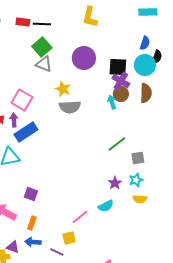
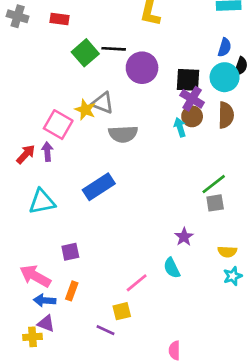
black line: (42, 24) -> (114, 49), moved
gray triangle: (44, 64) -> (103, 103), moved
yellow star: (63, 89) -> (85, 110), moved
blue rectangle: (26, 132) -> (99, 187), moved
green line: (117, 144) -> (214, 184), moved
cyan star: (136, 180) -> (233, 276), moved
purple square: (31, 194) -> (70, 252), turned -32
yellow semicircle: (140, 199) -> (227, 252), moved
cyan semicircle: (106, 206) -> (172, 268), turned 91
blue arrow: (33, 242) -> (45, 300), moved

